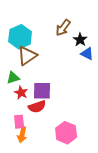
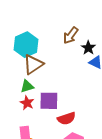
green triangle: (13, 78) -> (27, 86), moved
red semicircle: (37, 107) -> (67, 118), moved

